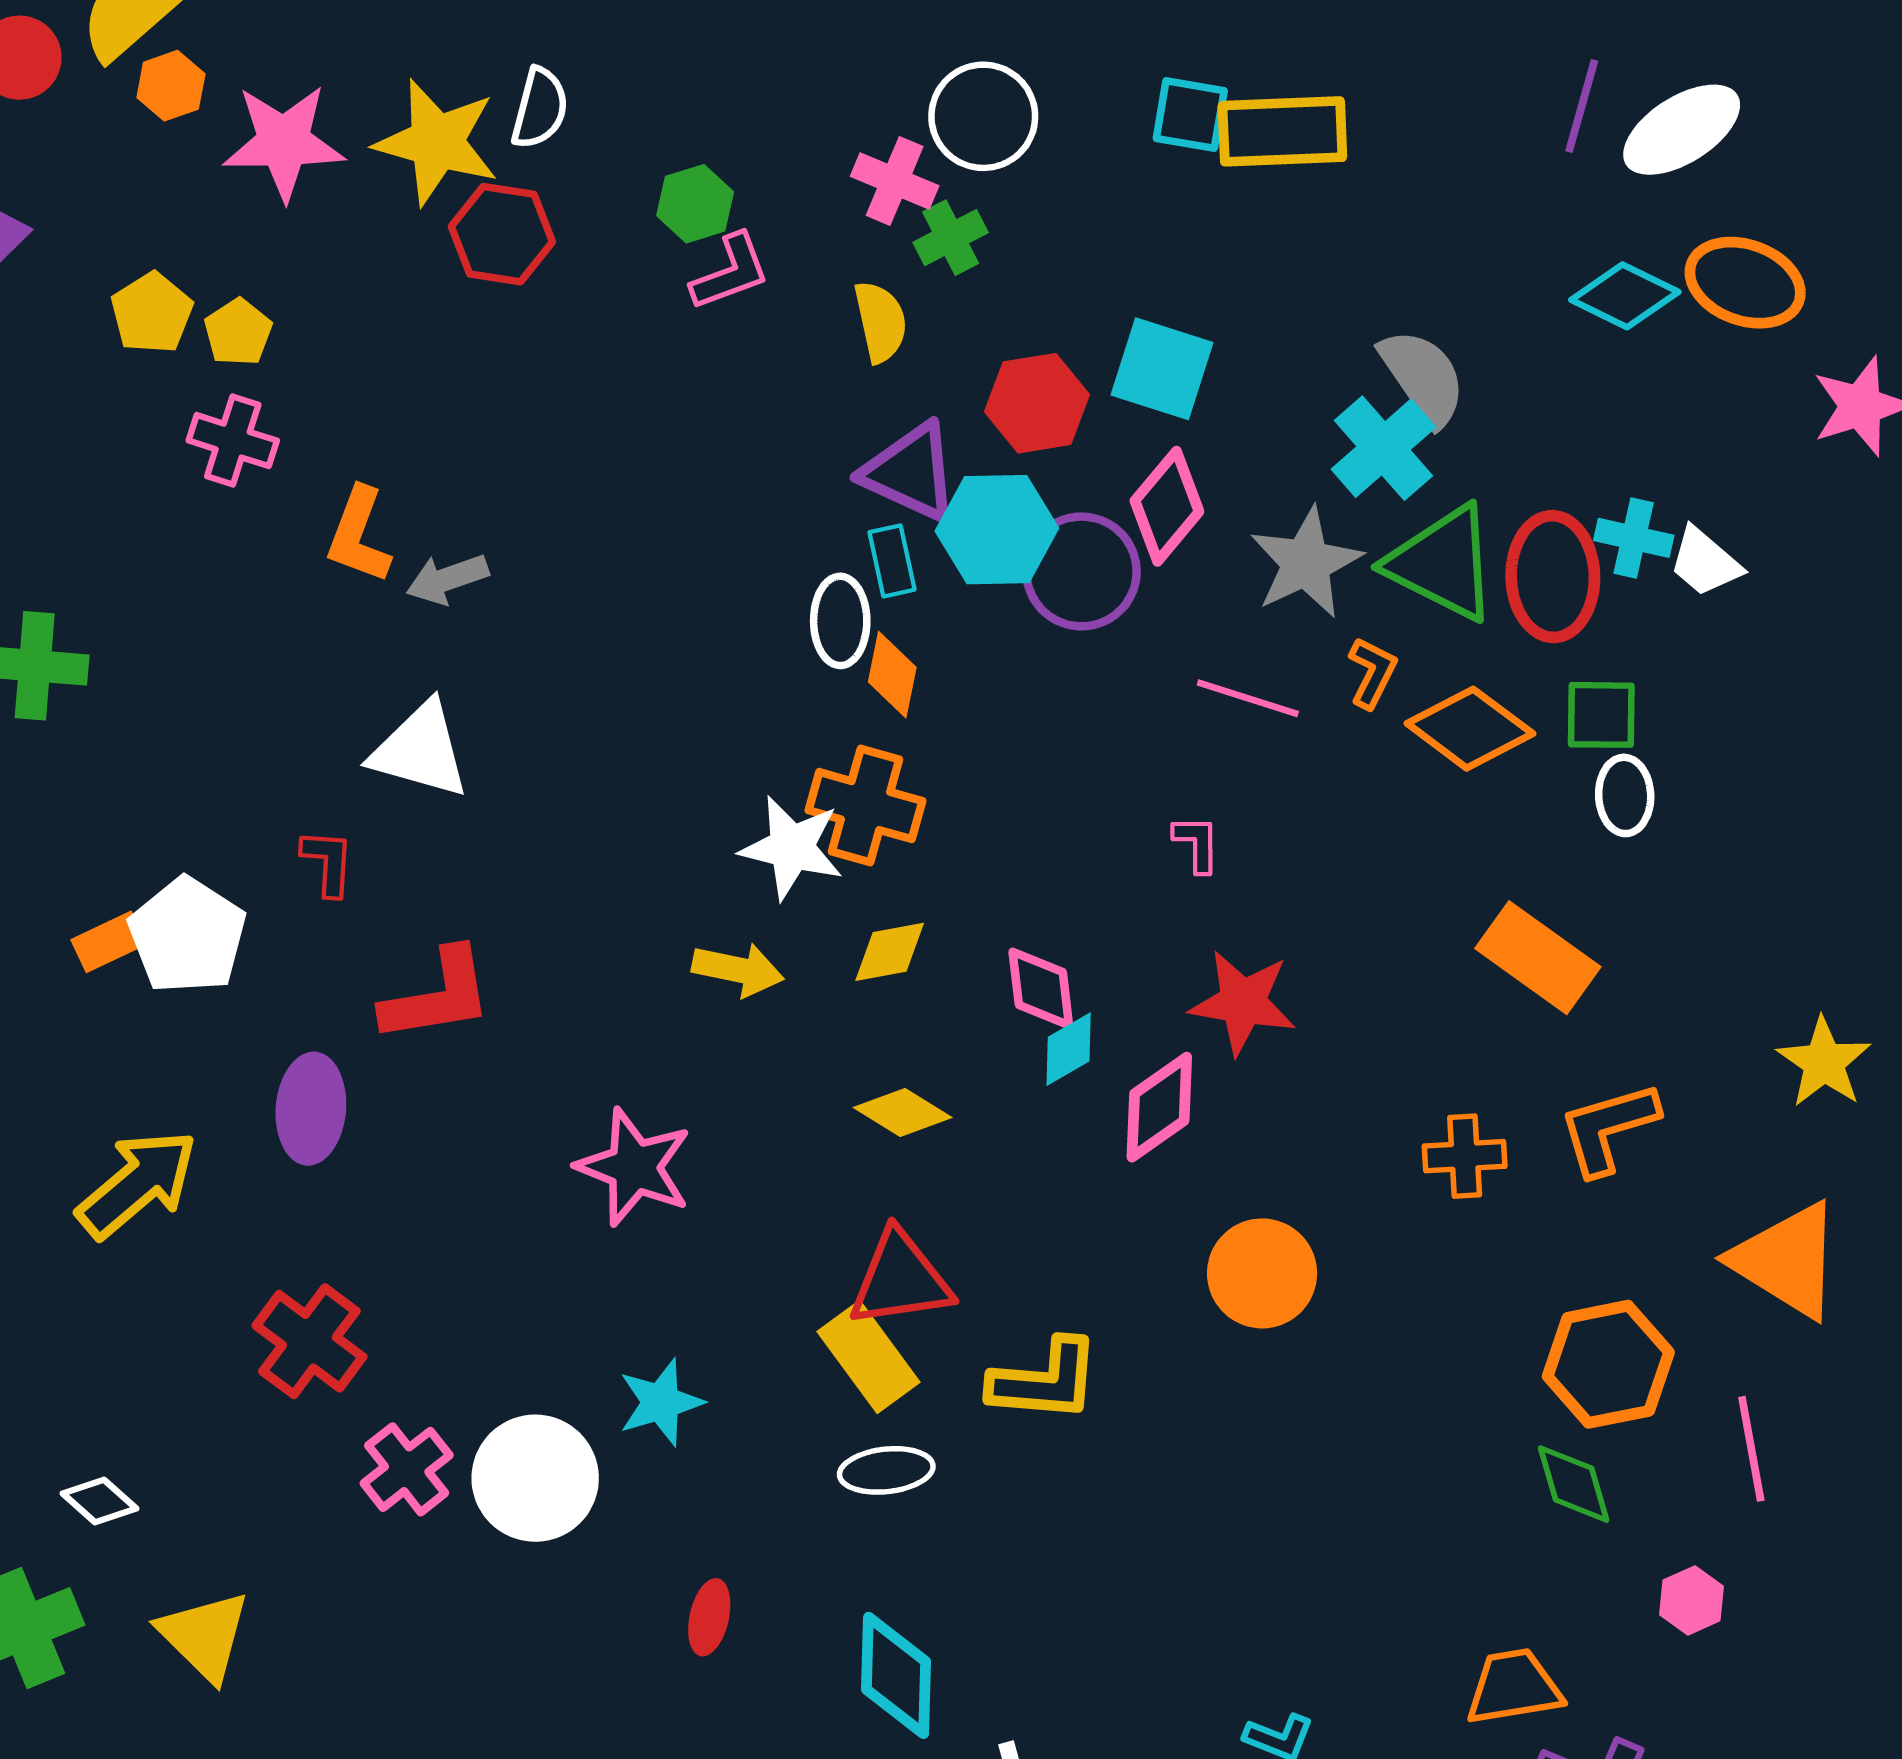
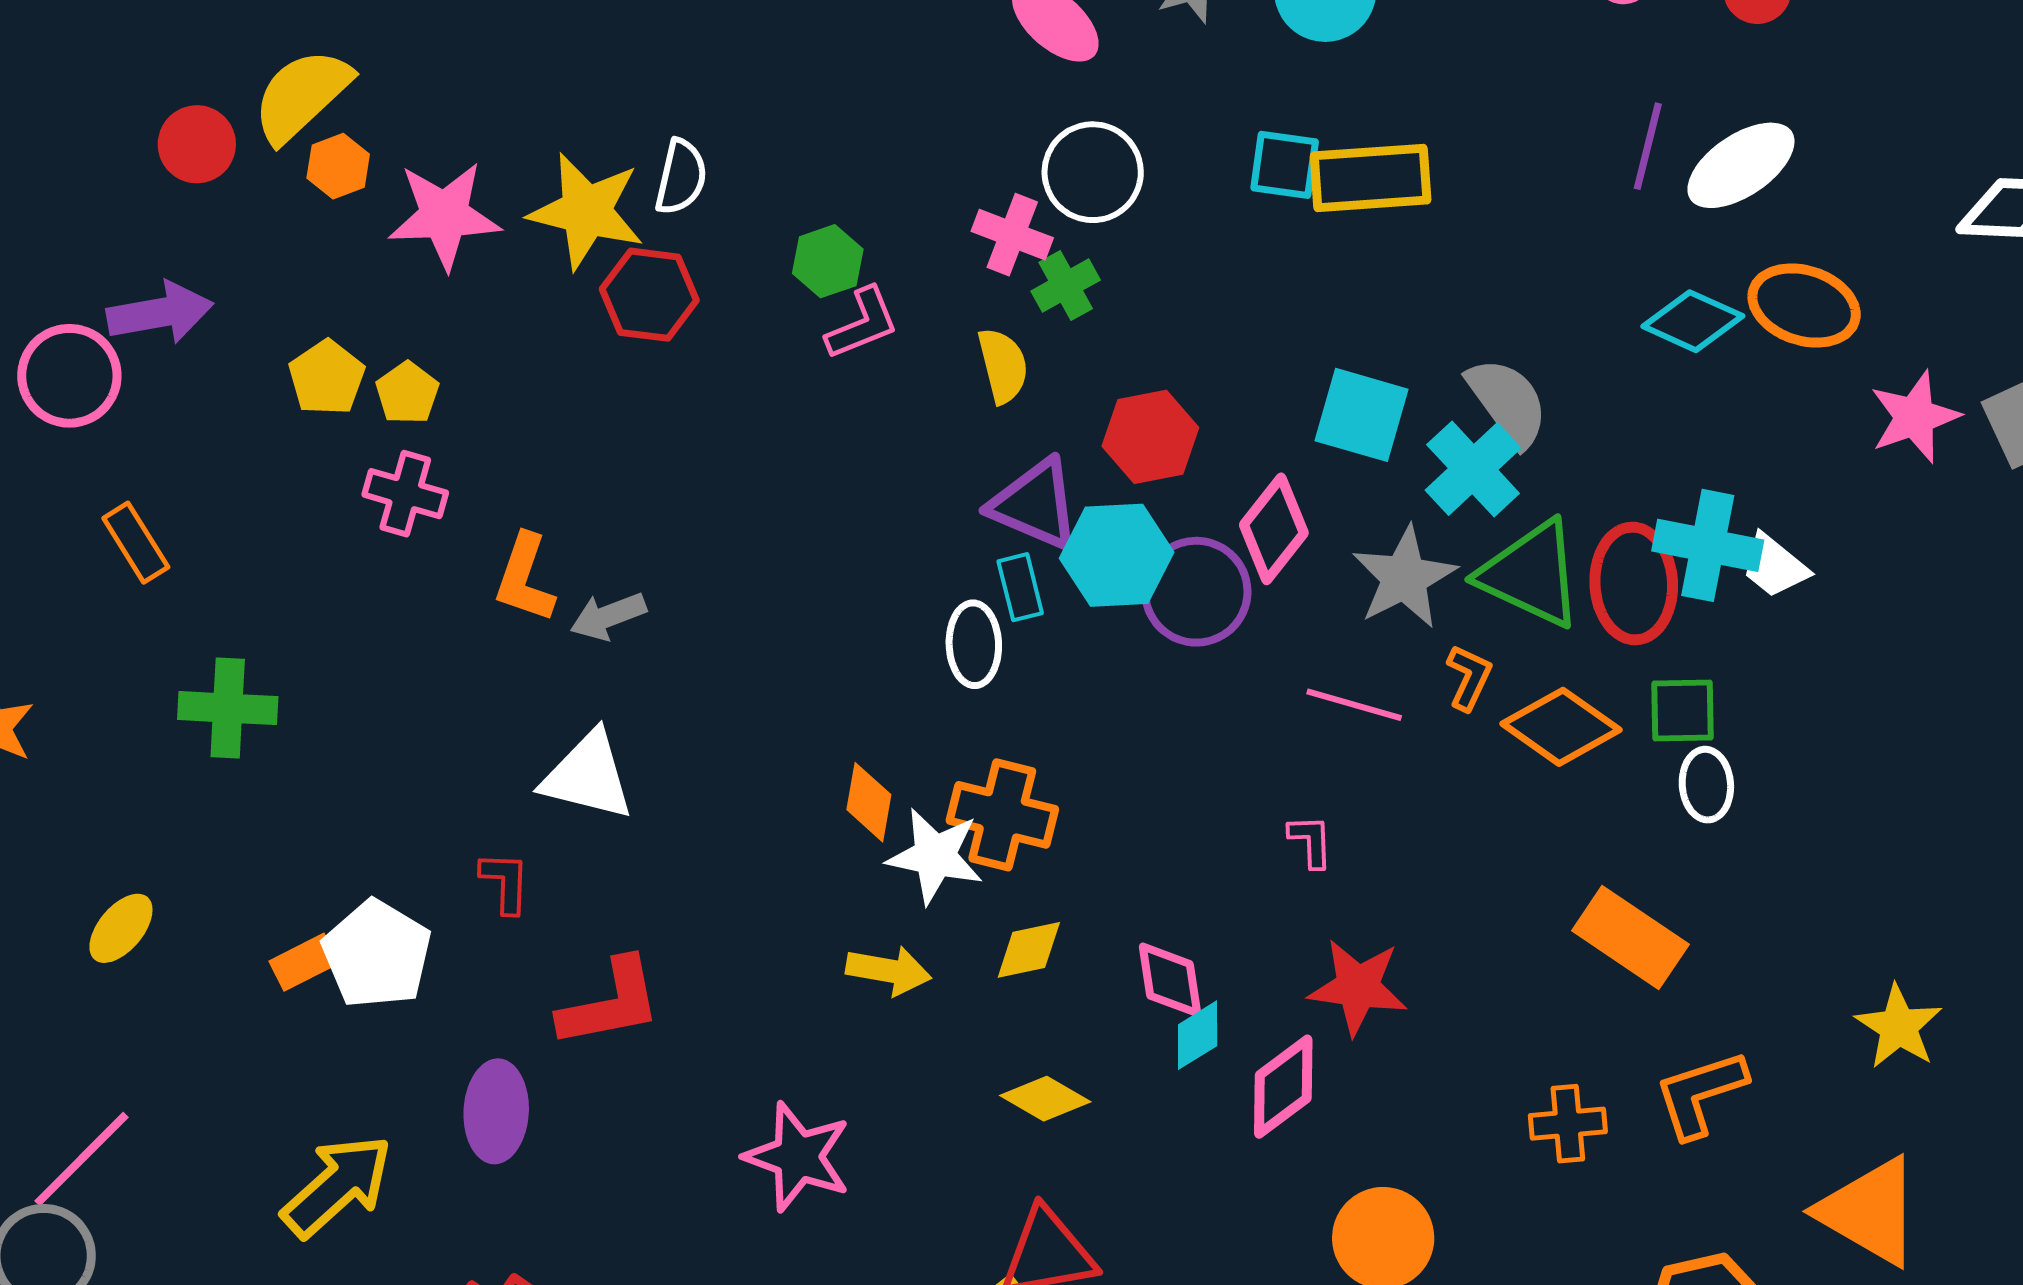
cyan square: (1162, 369) -> (1362, 415), moved
cyan cross: (1634, 538) -> (1708, 545), size x1.5
orange diamond: (892, 675) -> (869, 802), moved

